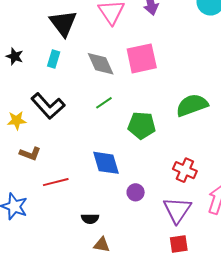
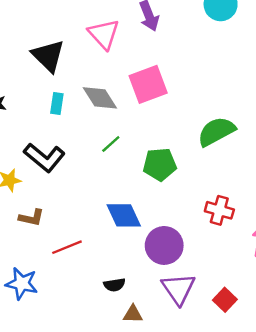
cyan rectangle: (54, 59) -> (57, 103), moved
purple circle: (136, 192) -> (164, 245), size x1.8
purple triangle: (177, 210) -> (178, 289), moved
red square: (179, 244) -> (225, 300), turned -30

